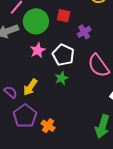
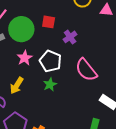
yellow arrow: (30, 87) -> (17, 85), moved

